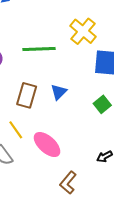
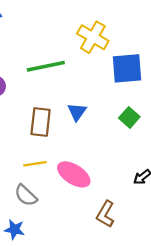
yellow line: (16, 130) -> (35, 164), turned -54

